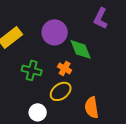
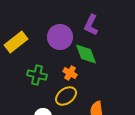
purple L-shape: (101, 18) -> (91, 25), moved

